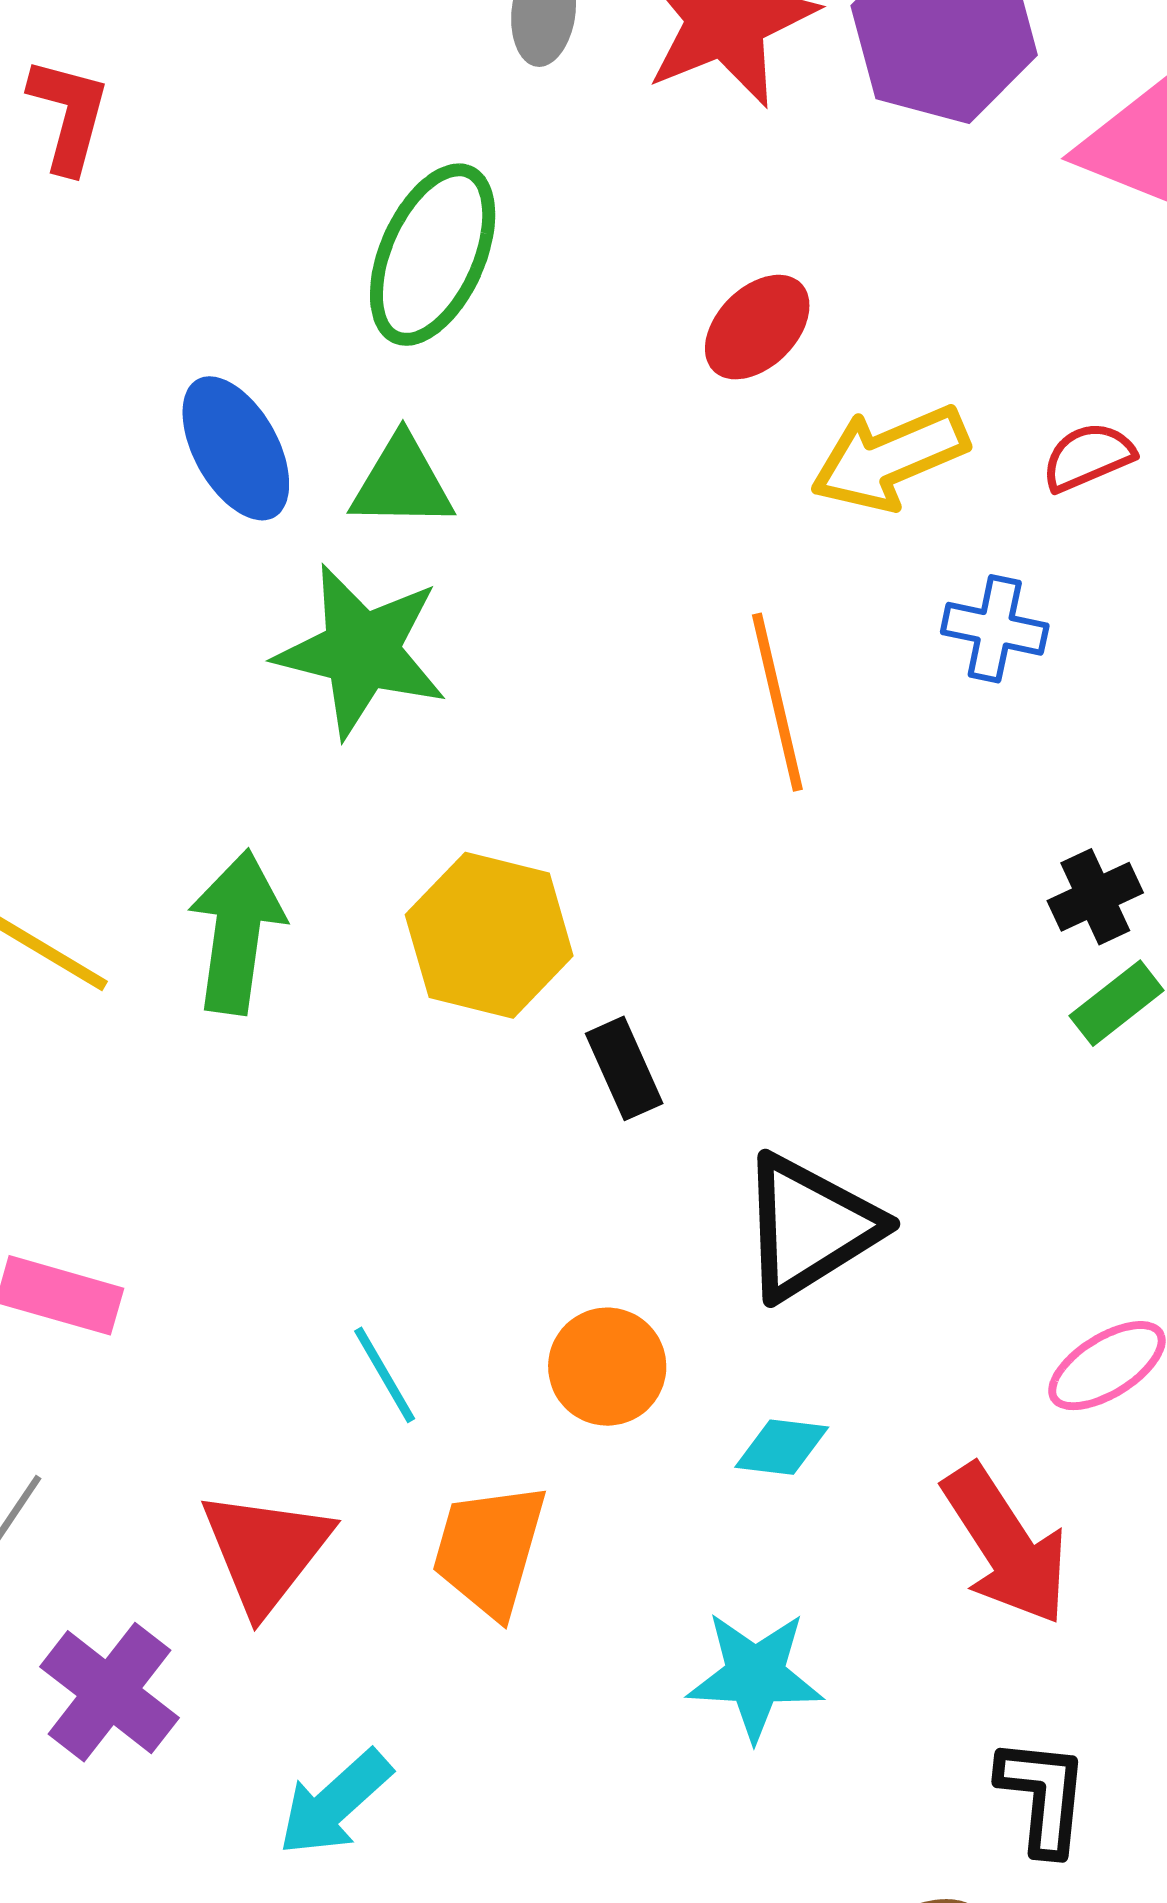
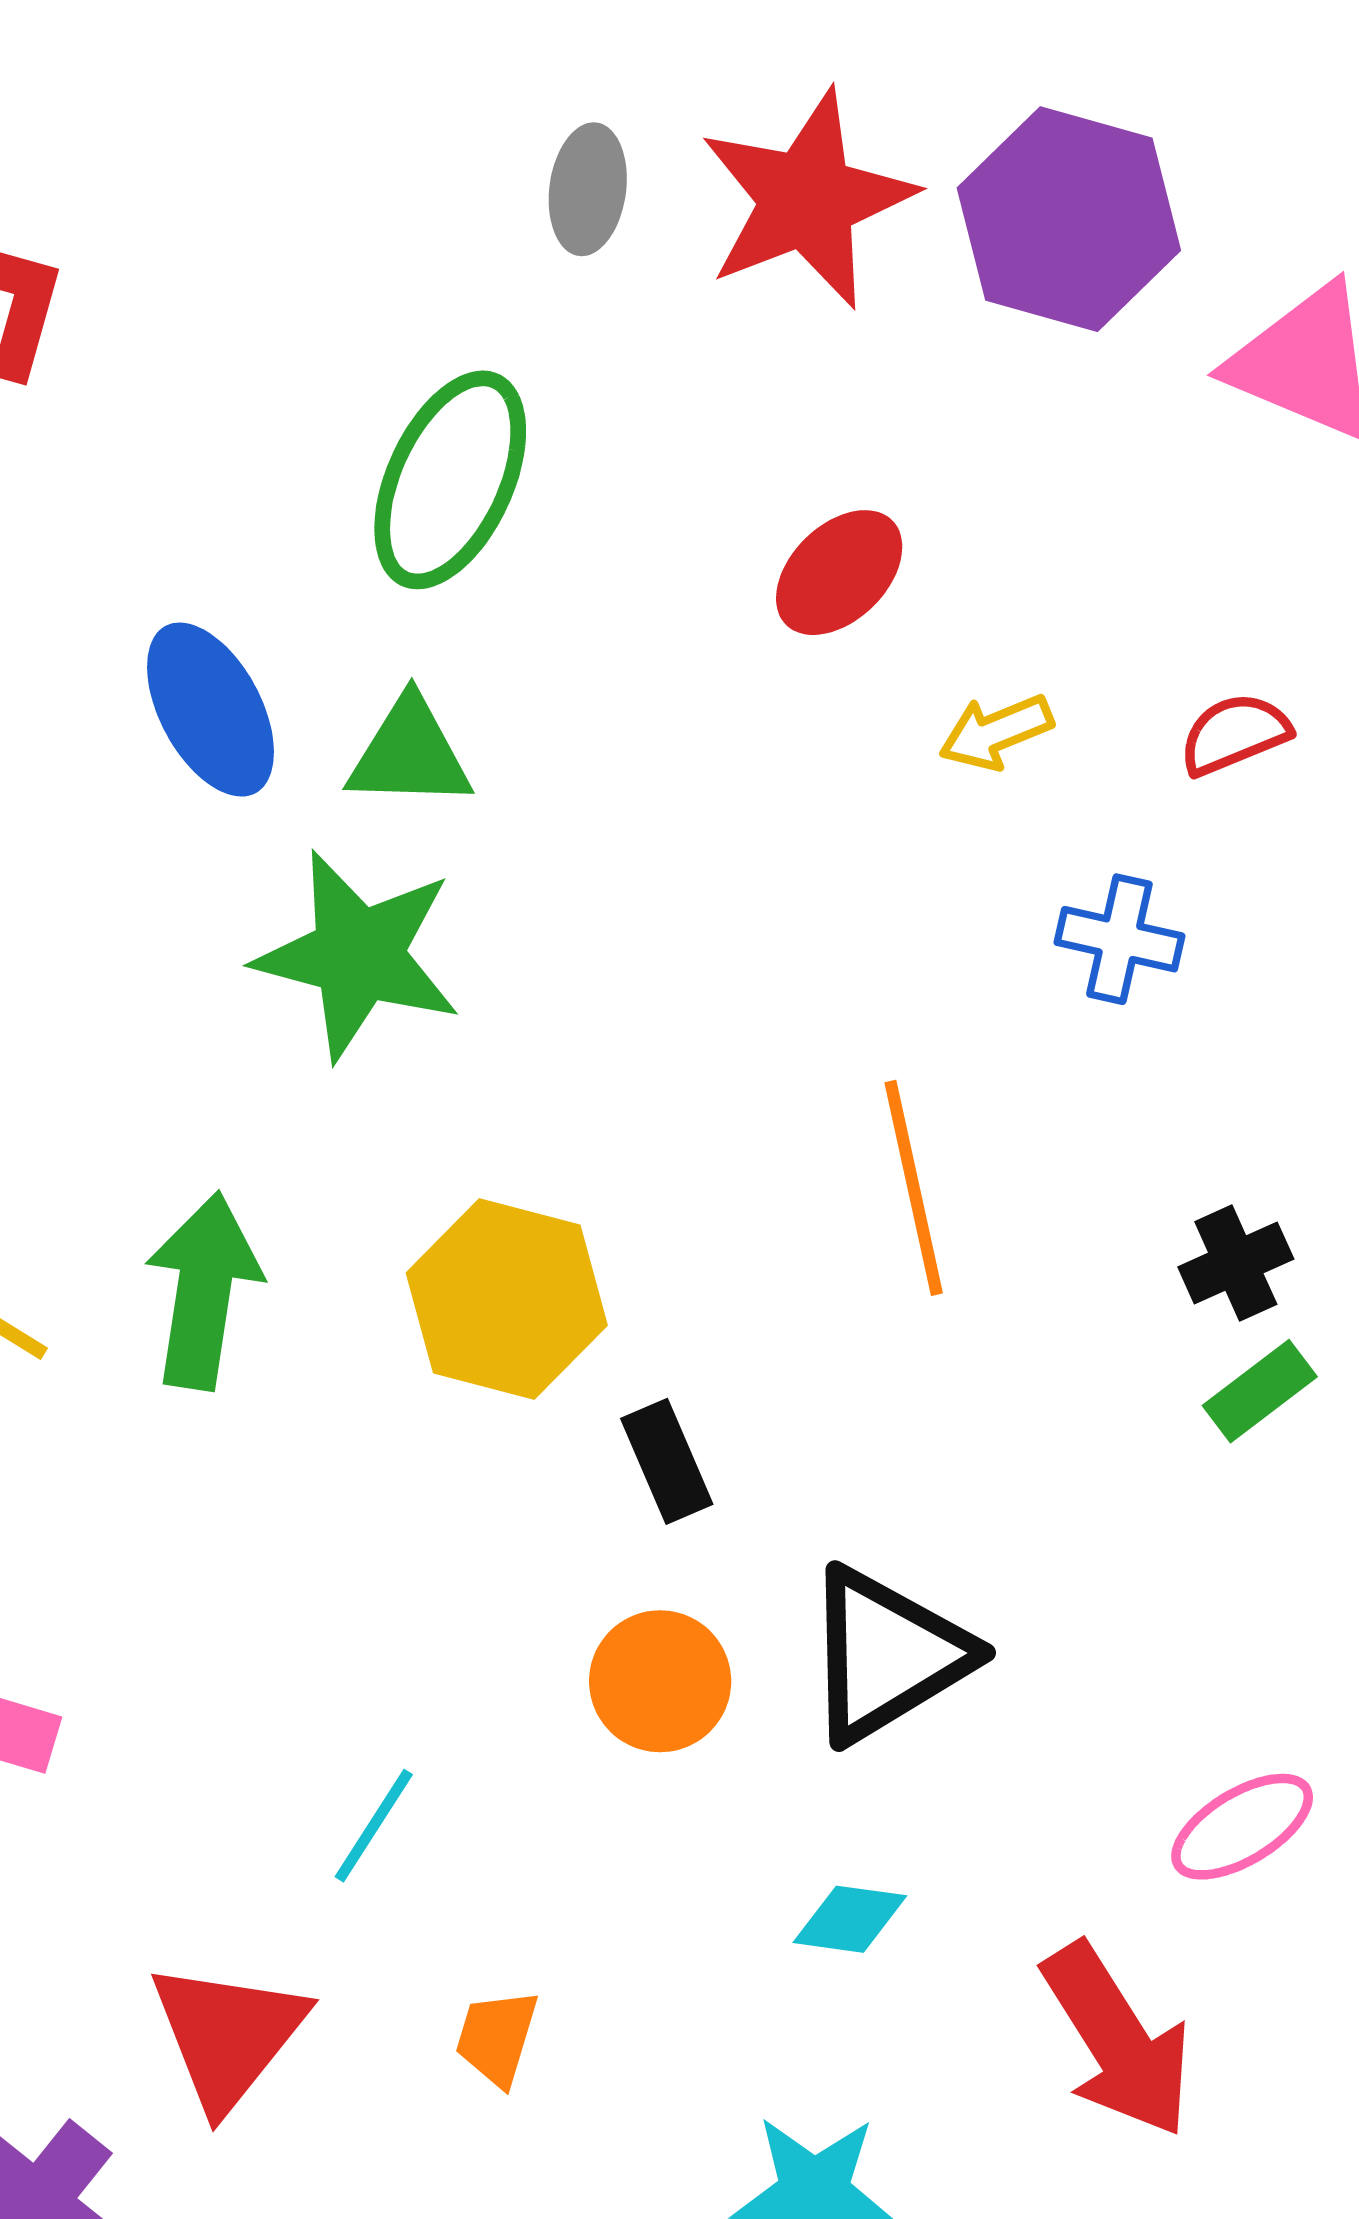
yellow arrow: (889, 458) -> (996, 732), size x0.6
orange line: (777, 702) -> (914, 1188), moved
orange circle: (607, 1367) -> (660, 1681), moved
cyan line: (385, 1375) -> (374, 1826), turned 62
orange trapezoid: (489, 1550) -> (497, 2038), size x0.6

